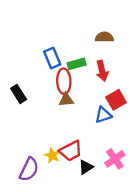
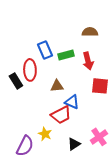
red ellipse: (64, 81) -> (30, 70), moved
red square: (116, 100) -> (100, 86), turned 36
blue triangle: (103, 115) -> (72, 102), moved, turned 42
red trapezoid: (71, 151) -> (61, 115), moved

